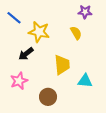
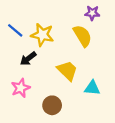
blue line: (14, 18) -> (15, 30), moved
yellow semicircle: (76, 33) -> (82, 36), size x1.5
yellow trapezoid: (62, 65) -> (67, 71), turned -40

